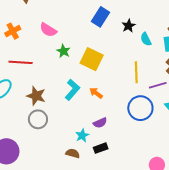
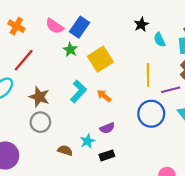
blue rectangle: (100, 17) -> (80, 27), moved
orange cross: (13, 31) -> (16, 26), turned -35
yellow square: (92, 59) -> (100, 59), turned 30
red line: (21, 62) -> (24, 60), turned -55
brown semicircle: (73, 153) -> (65, 150), moved

